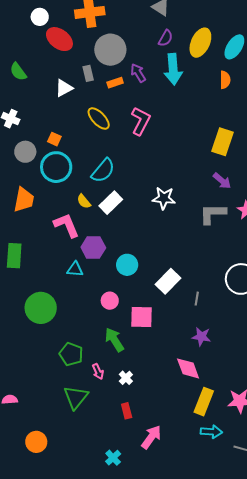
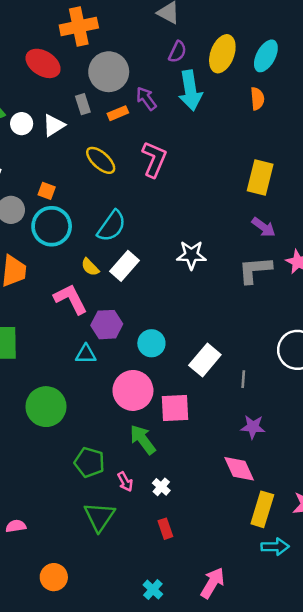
white circle: (40, 17) -> (22, 124), moved
pink circle: (110, 301) -> (133, 390), size x1.8
pink arrow: (151, 437) -> (212, 583), moved

